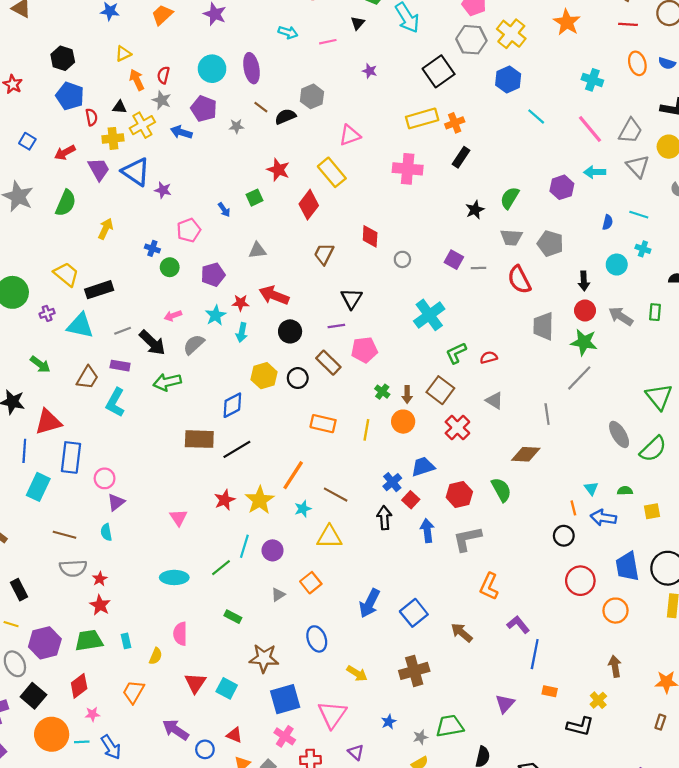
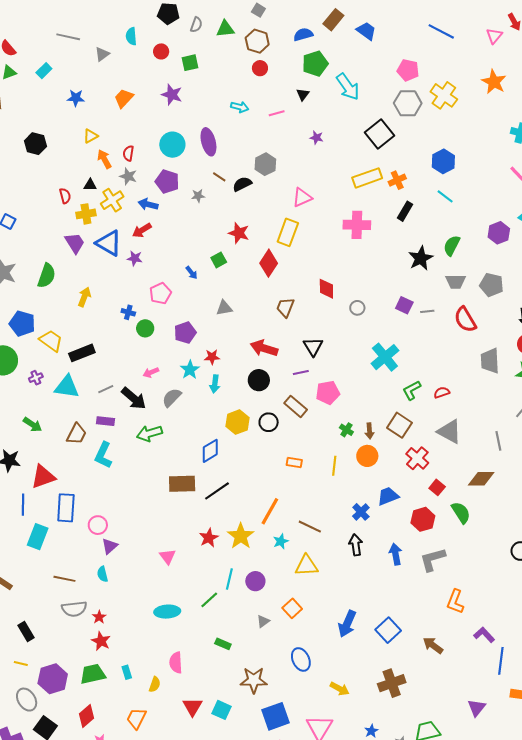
blue hexagon: (508, 80) -> (443, 161), moved
blue pentagon: (70, 96) -> (22, 324), moved
cyan line: (536, 117) -> (445, 196), moved
red arrow: (65, 153) -> (142, 230), moved
yellow rectangle: (332, 172) -> (288, 232), turned 64
black star: (475, 210) -> (421, 258), size x1.4
red arrow: (274, 295) -> (264, 348), moved
gray triangle: (494, 401) -> (449, 432), size x1.5
orange rectangle: (323, 424) -> (294, 462), size x0.7
red square: (411, 500) -> (437, 487), moved

